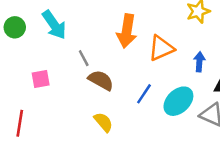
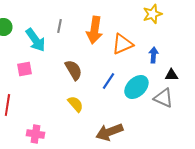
cyan arrow: (54, 25) -> (35, 40), moved
gray line: (84, 58) -> (59, 26), moved, turned 40
brown semicircle: (101, 80) -> (73, 70), turned 30

